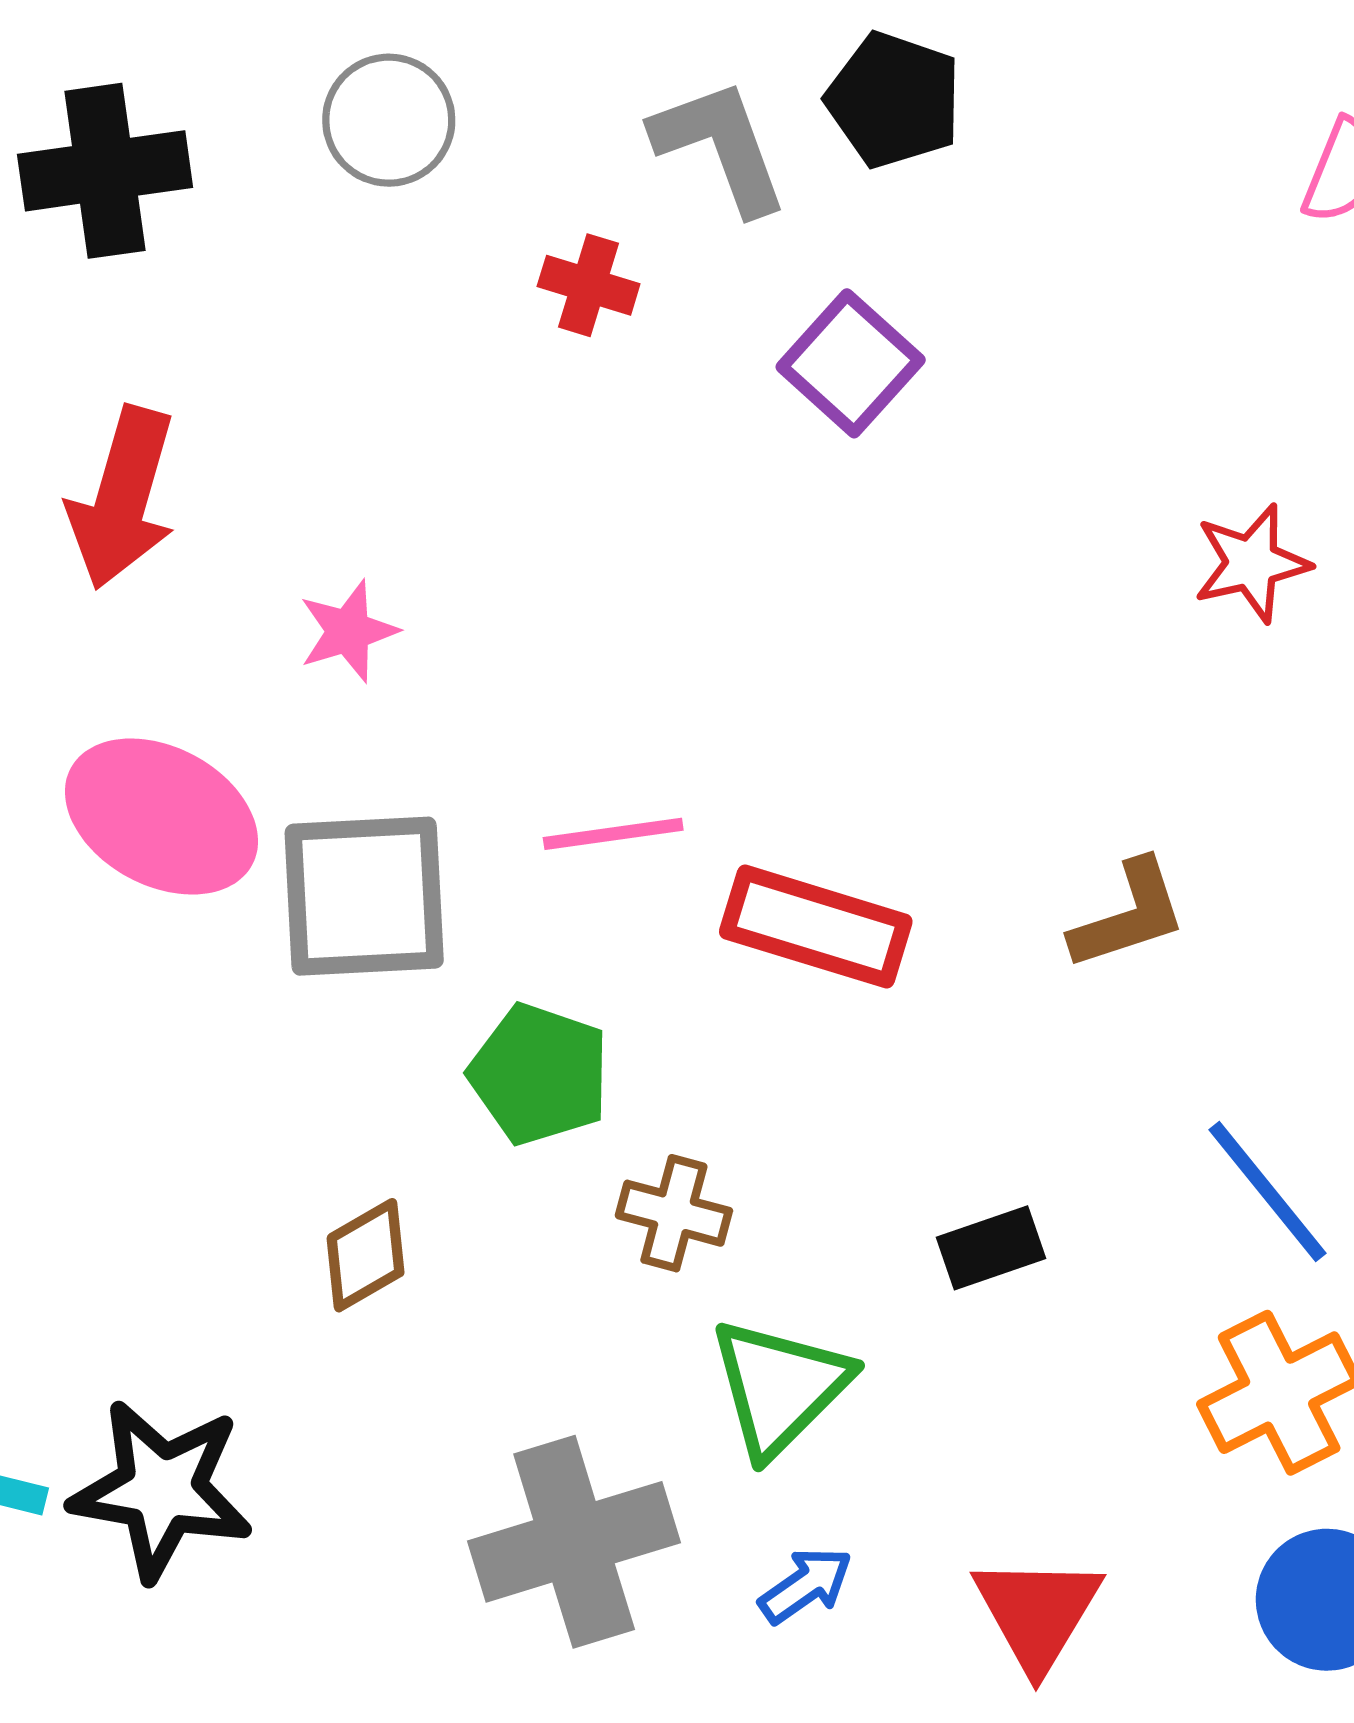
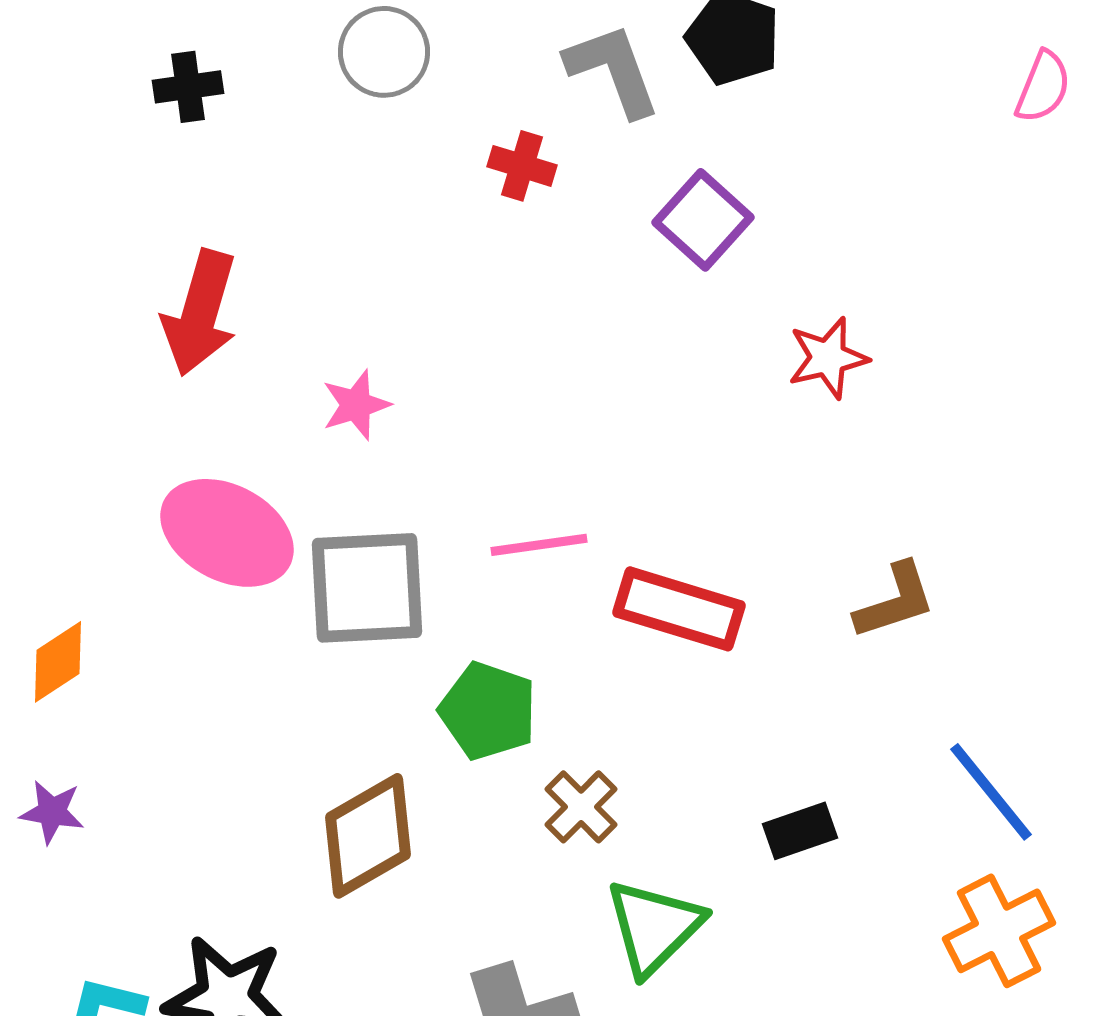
black cross: (105, 171) -> (188, 87), size x0.6
red star: (1252, 563) -> (828, 358), moved
brown cross: (674, 1213) -> (581, 807), turned 30
brown diamond: (366, 1255) -> (368, 836), size x1.6

